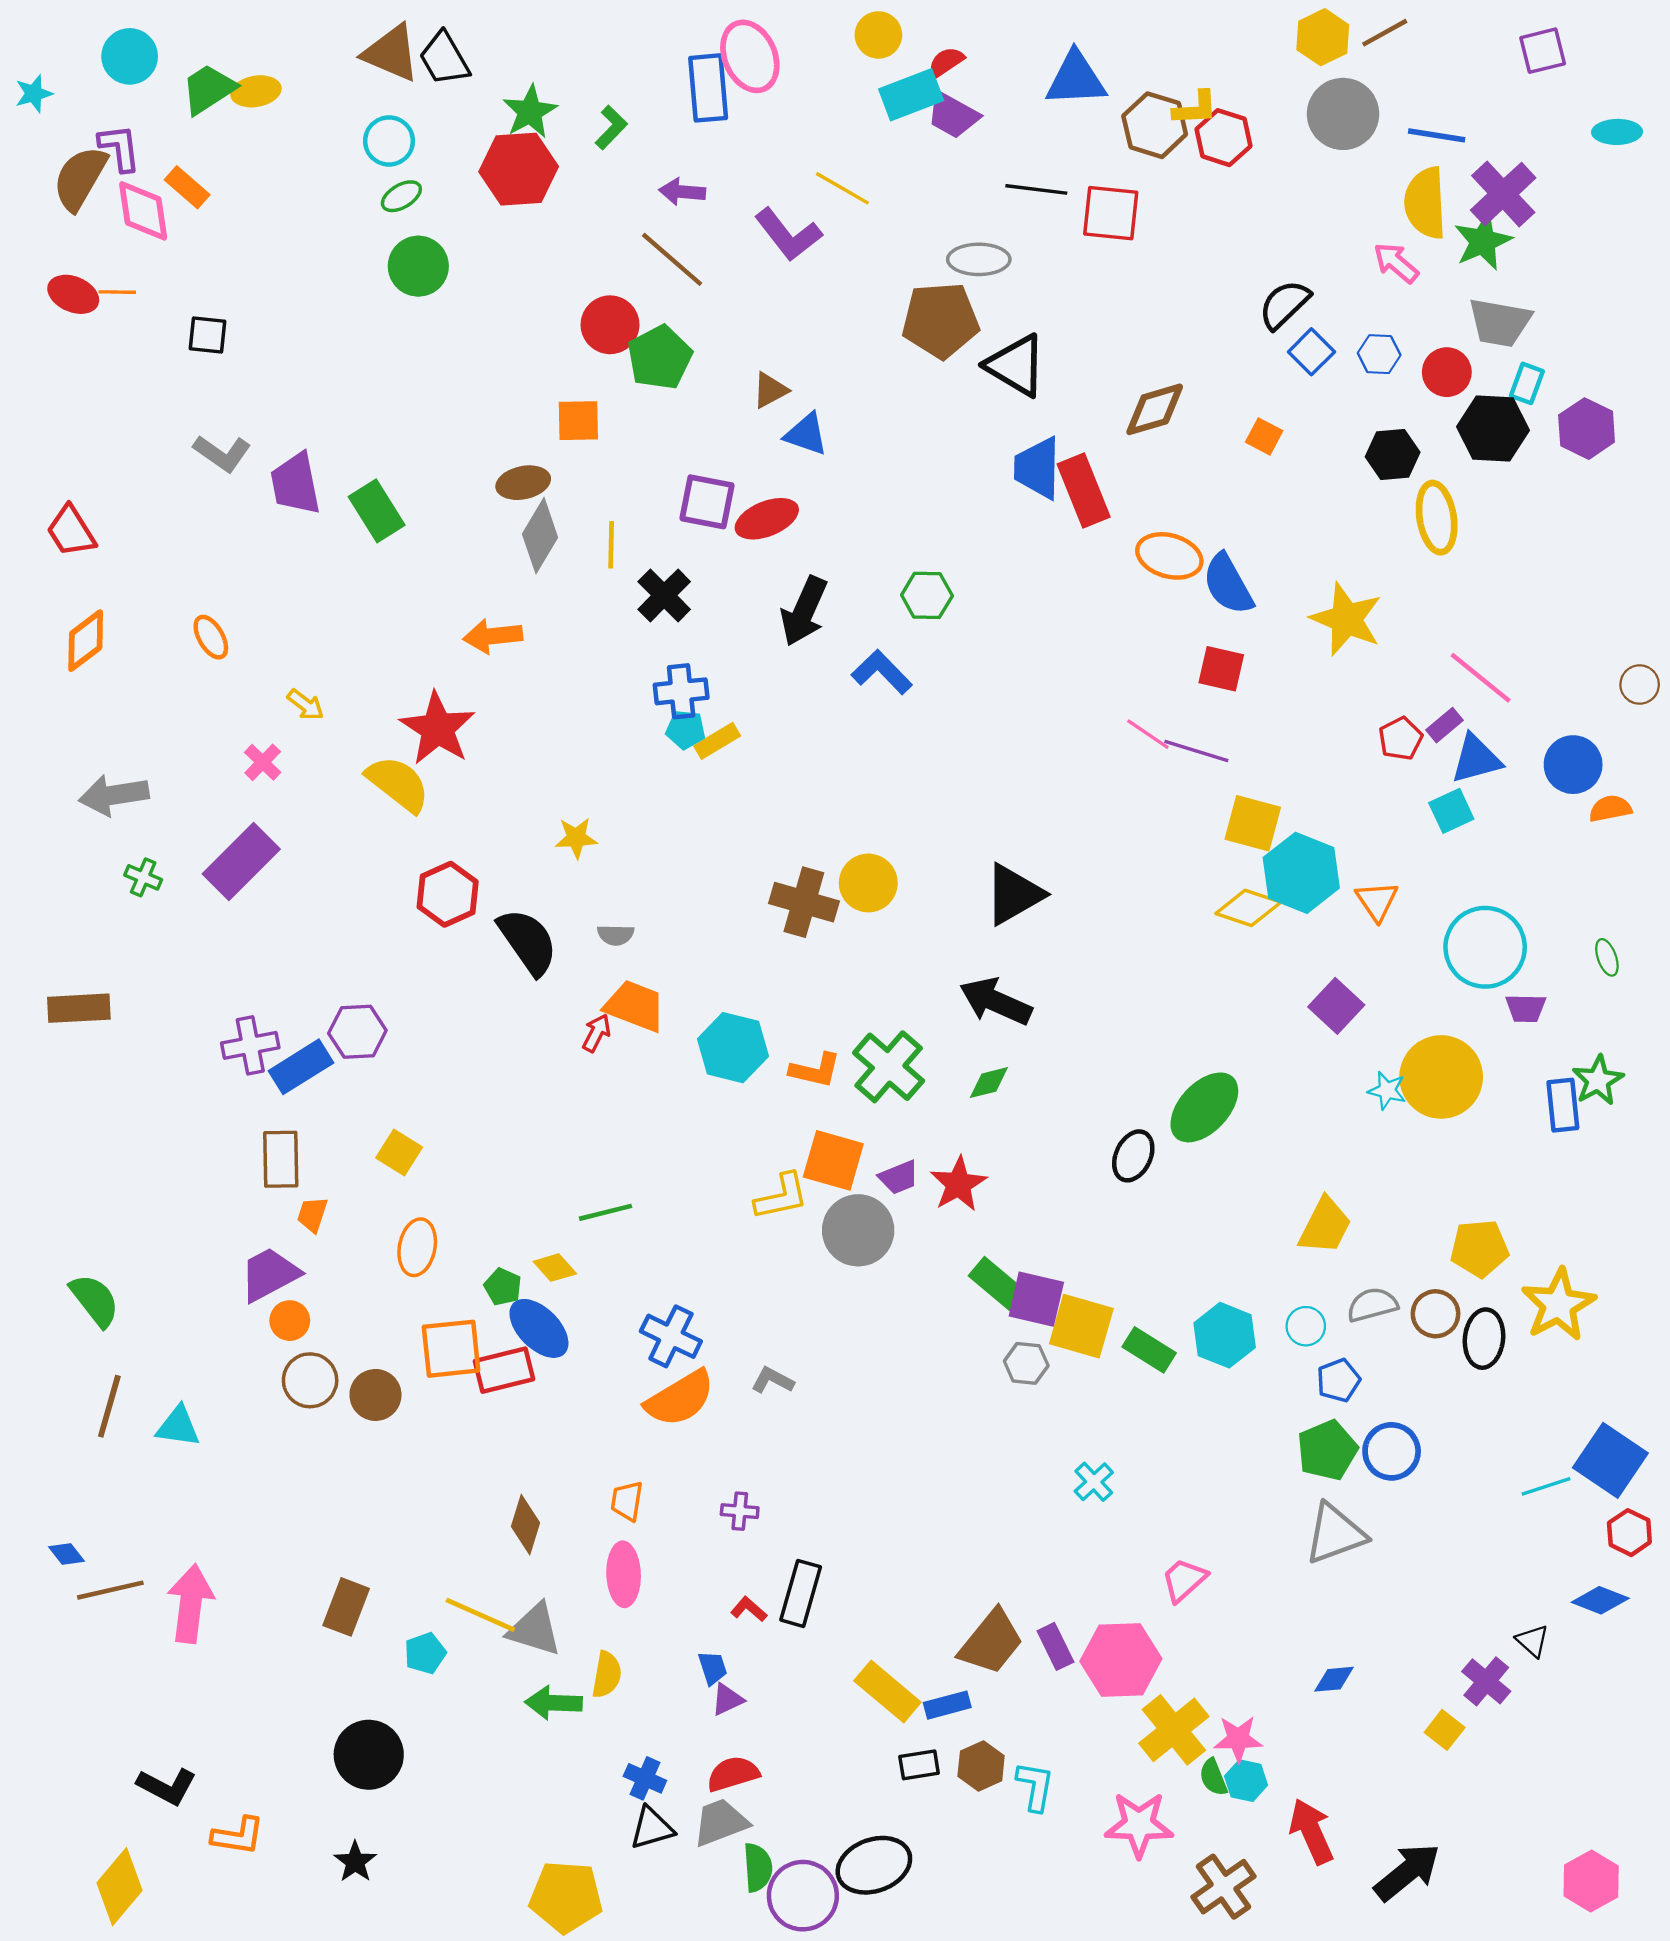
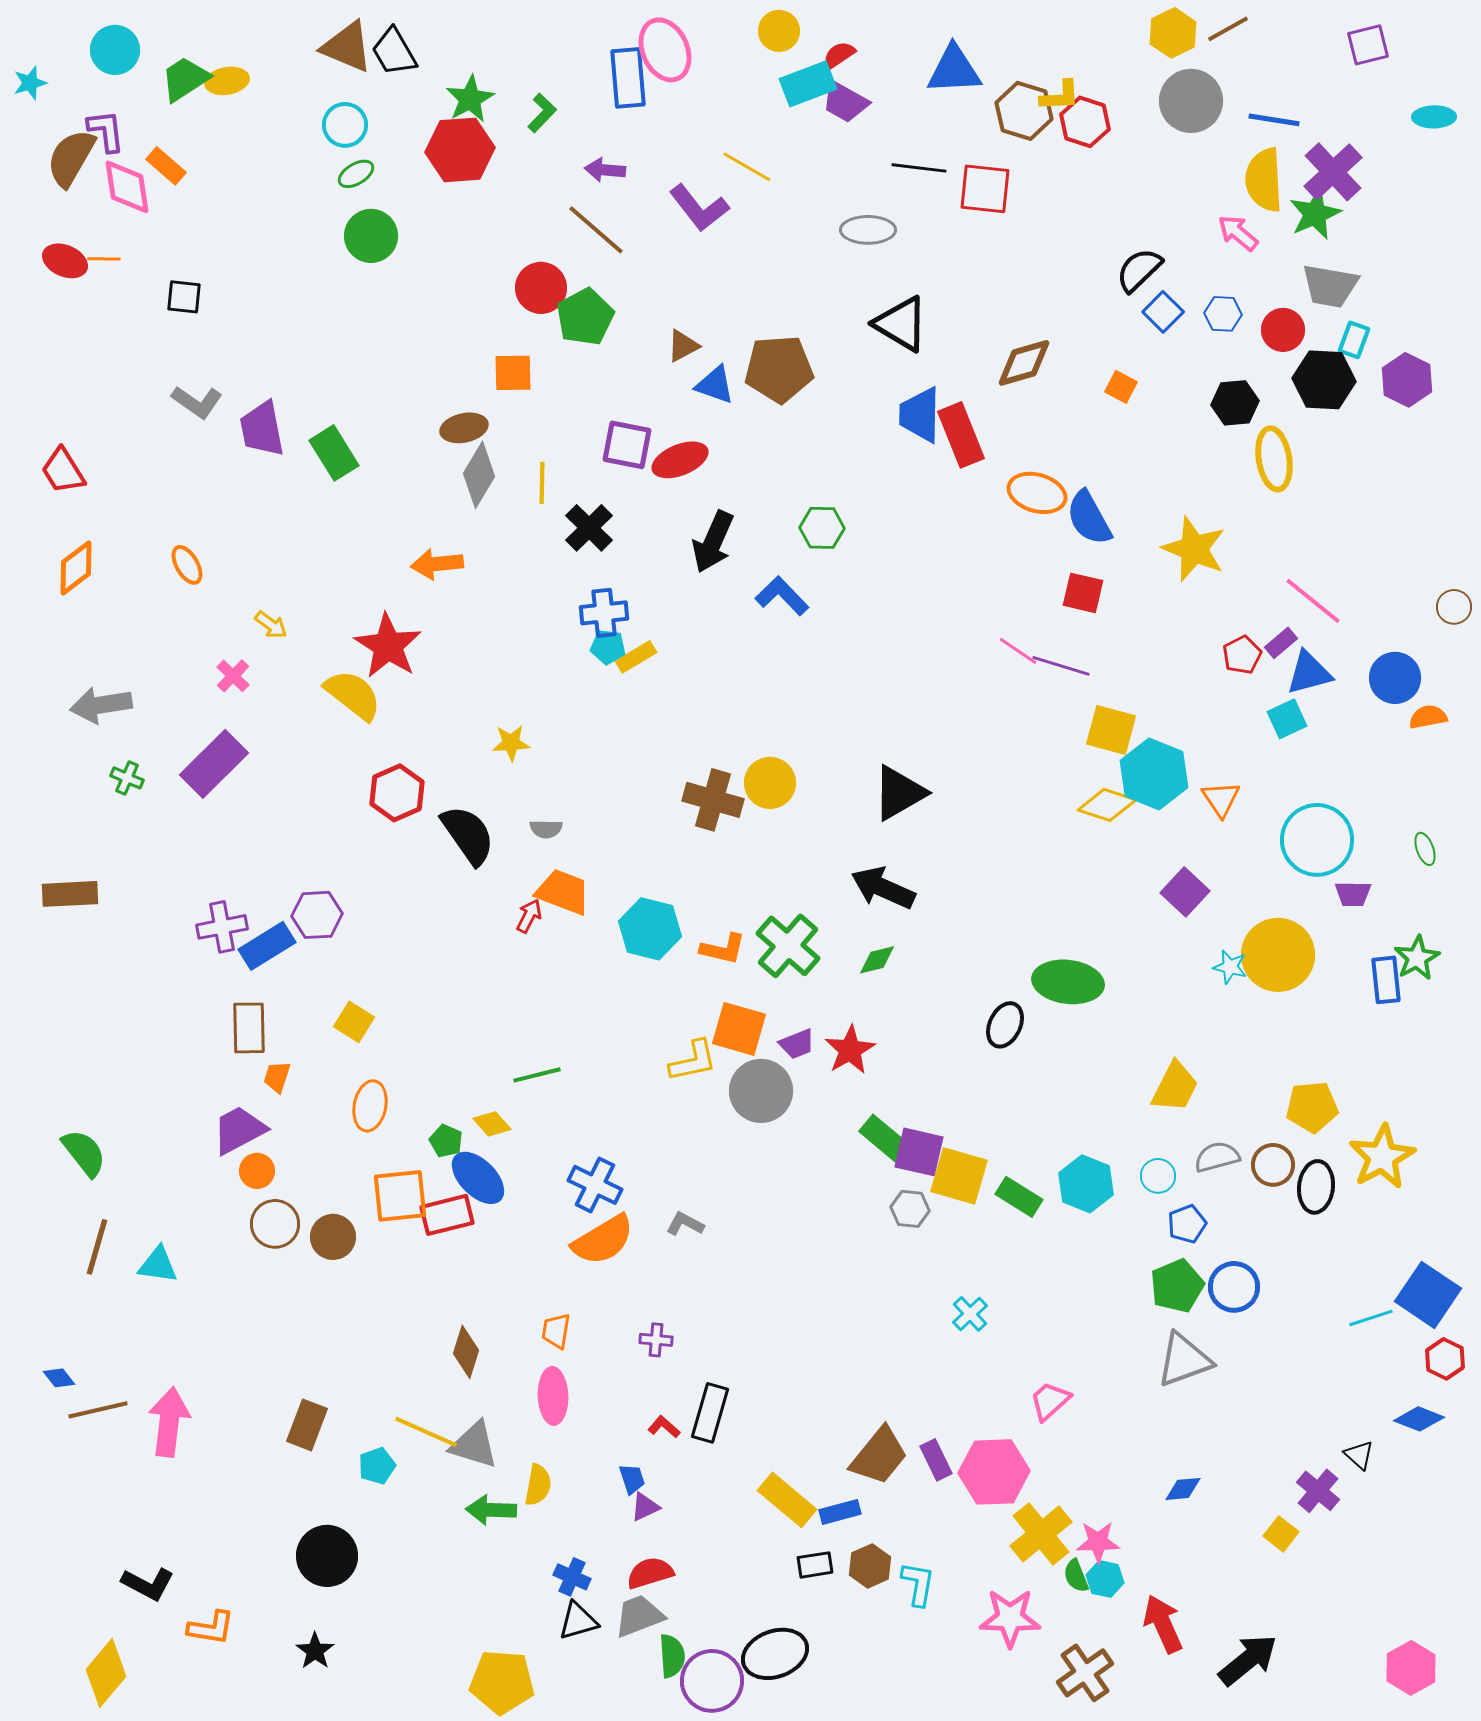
brown pentagon: (940, 320) -> (779, 369), moved
green ellipse: (1204, 1107) -> (1068, 982), turned 54

